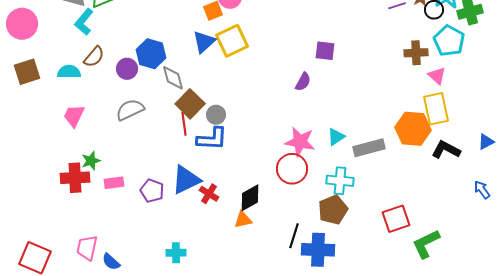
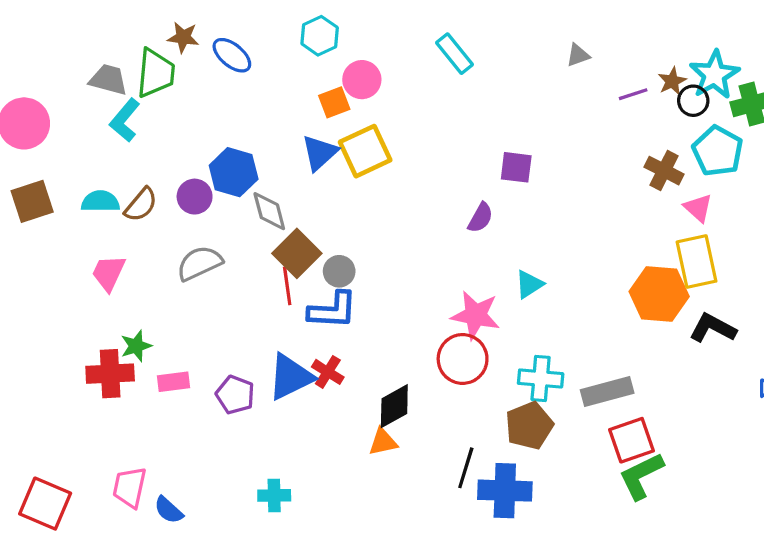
brown cross: (416, 53) -> (664, 171), turned 30
brown semicircle: (94, 57) -> (141, 205), moved
cyan triangle: (336, 137) -> (529, 284), moved
gray rectangle: (369, 148) -> (607, 391), moved
red cross: (209, 194) -> (328, 372), moved
green L-shape: (426, 244) -> (641, 476), moved

